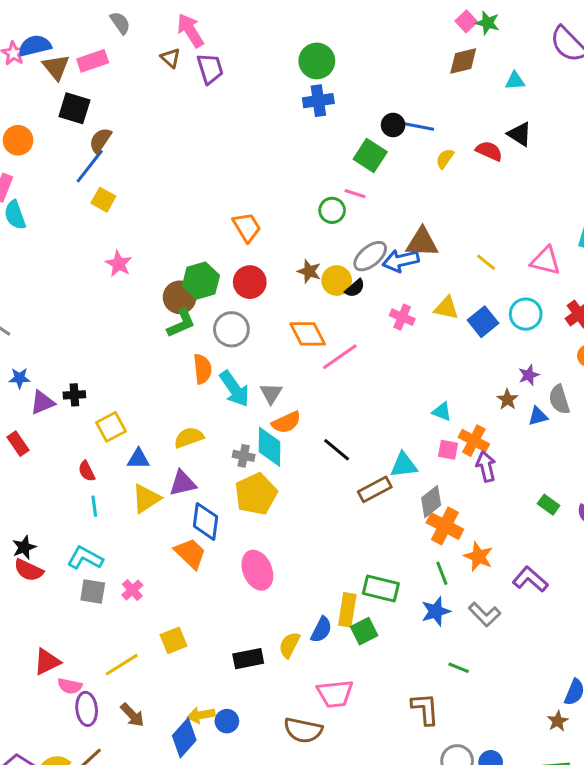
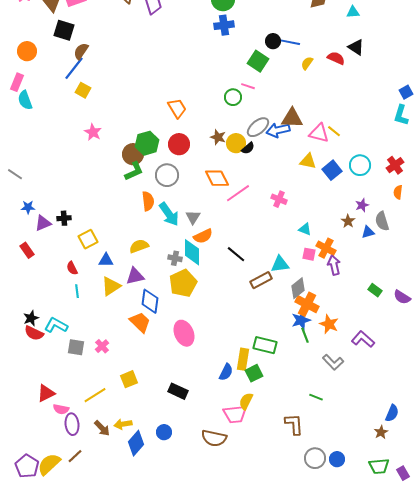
pink triangle: (546, 261) -> (319, 133), moved
pink cross: (402, 317) -> (279, 199), moved
cyan L-shape: (85, 558) -> (56, 325), moved
blue star: (436, 611) -> (301, 320), moved
yellow semicircle: (289, 645) -> (246, 401), moved
black rectangle: (248, 659) -> (178, 391), turned 36
yellow arrow: (201, 715) -> (123, 424), moved

